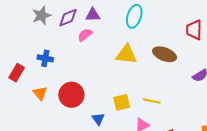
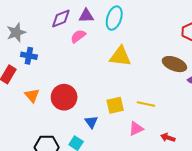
gray star: (42, 16) -> (16, 32), moved
cyan ellipse: (134, 16) -> (114, 18), moved
brown ellipse: (165, 54) -> (174, 64), moved
blue cross: (45, 58) -> (29, 56), moved

